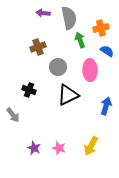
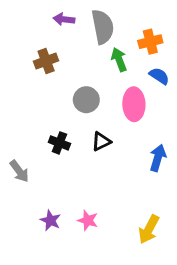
brown cross: (38, 47) -> (46, 61), moved
black cross: (29, 90) -> (59, 143), moved
black triangle: (68, 95) -> (101, 141), size x0.6
yellow arrow: (91, 146) -> (149, 229), moved

